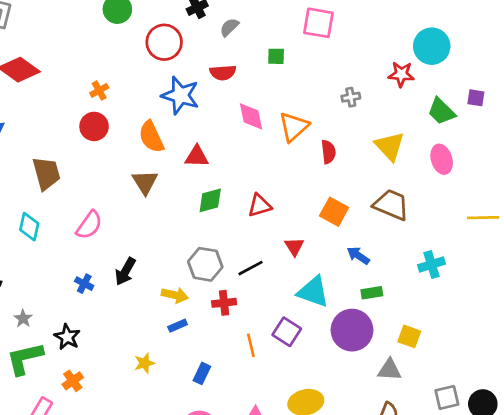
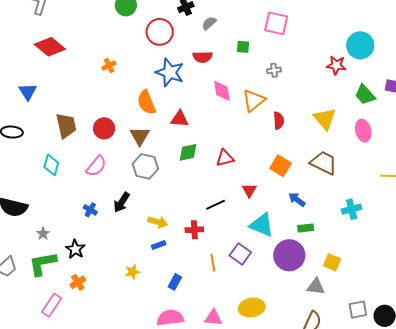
gray cross: (351, 97) -> (274, 70), moved
red circle: (94, 126) -> (104, 128), moved
gray hexagon: (205, 264) -> (145, 166), moved

